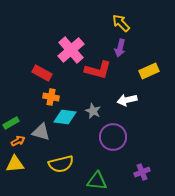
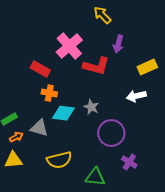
yellow arrow: (121, 23) -> (102, 15), moved
white arrow: (127, 100) -> (136, 96), moved
purple cross: (142, 172) -> (129, 162), moved, turned -35

